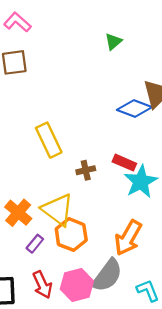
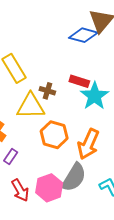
brown cross: (86, 170) -> (47, 91), turned 35
yellow triangle: (58, 210) -> (31, 106), moved, turned -32
orange hexagon: (71, 235) -> (54, 135), moved

